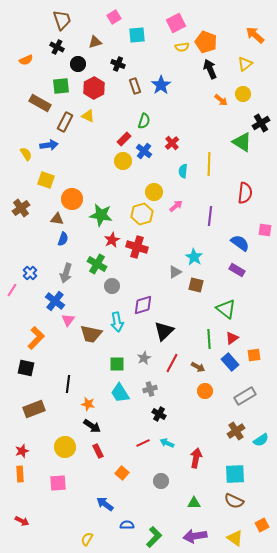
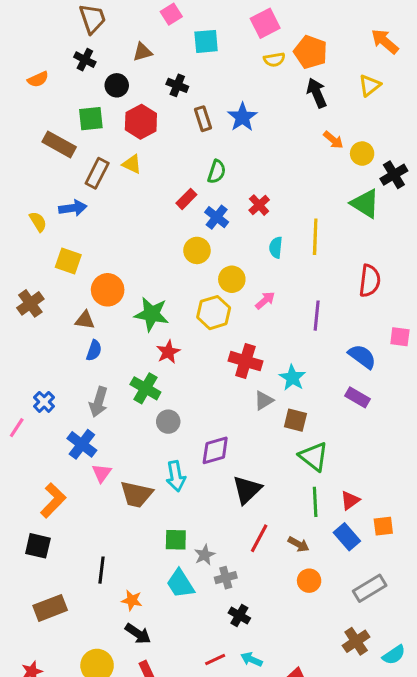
yellow circle: (243, 94) -> (362, 154), moved
yellow circle: (123, 161) -> (197, 250), moved
red cross: (137, 247) -> (245, 361), moved
green triangle: (226, 309) -> (314, 456), moved
gray star: (144, 358) -> (205, 555), moved

